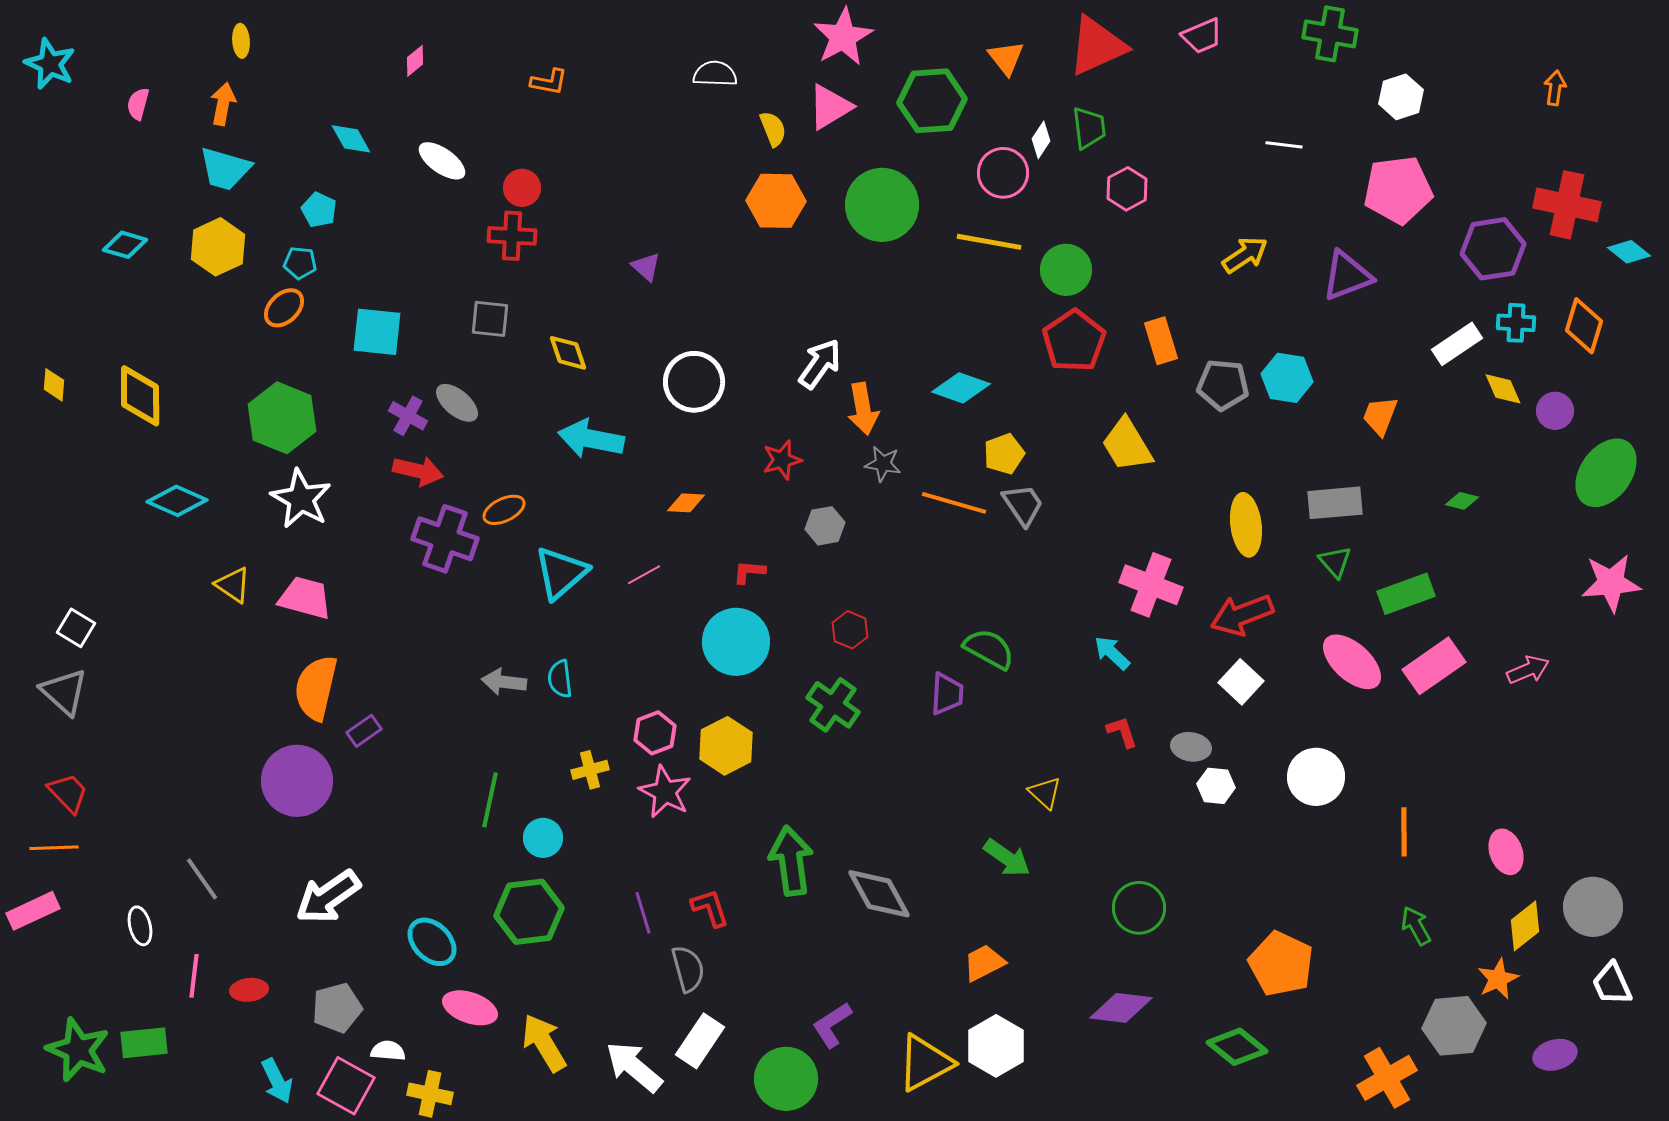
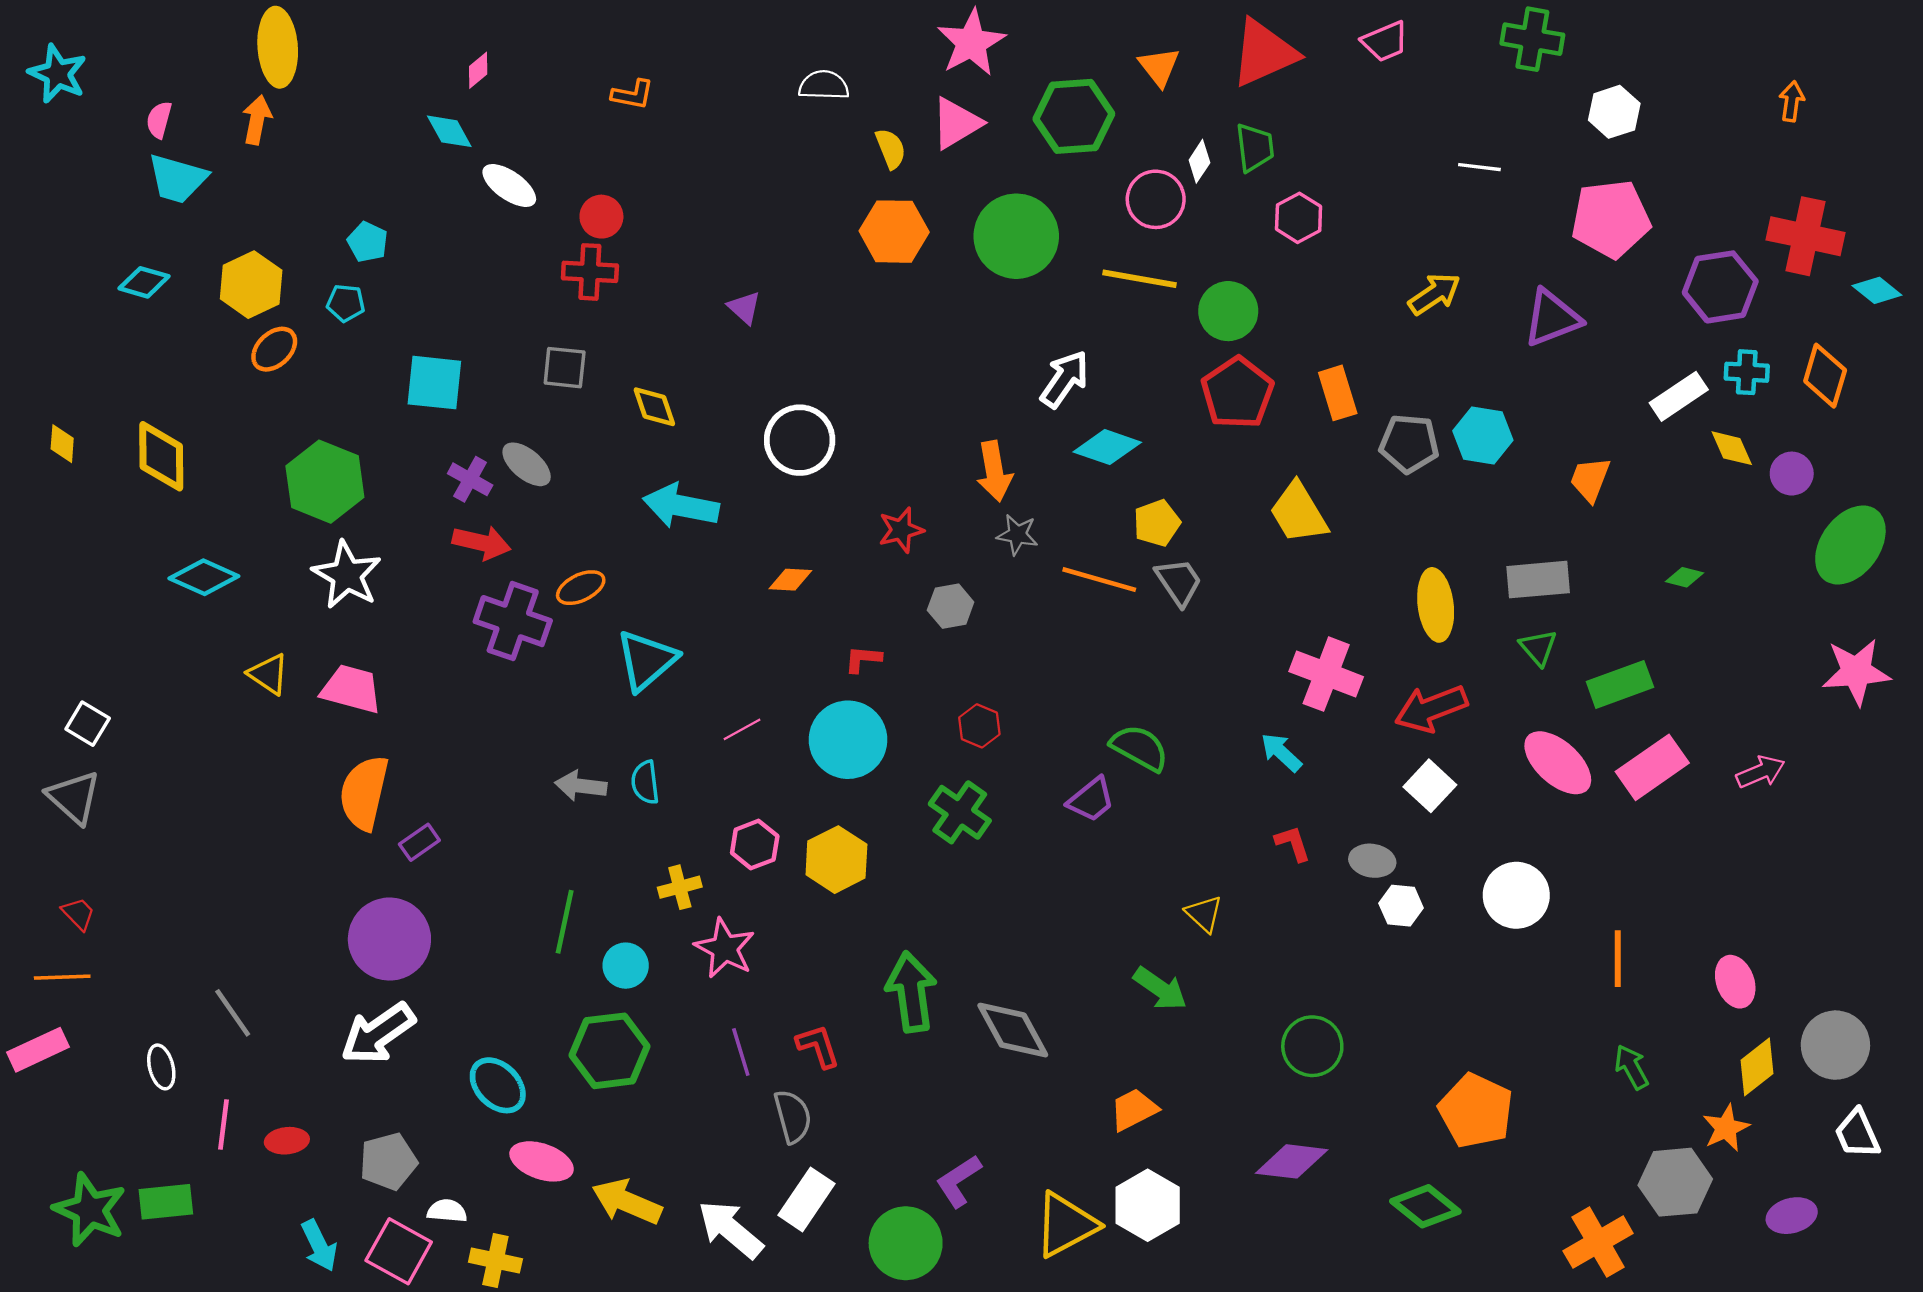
yellow ellipse: (241, 41) -> (278, 47), size x2.0
cyan diamond: (351, 139) -> (449, 131), moved
cyan trapezoid: (225, 169) -> (177, 179), moved
orange ellipse: (284, 308) -> (274, 349), moved
white arrow: (820, 364) -> (1065, 379), moved
pink line: (644, 575) -> (742, 729), moved
purple trapezoid: (947, 694) -> (1091, 800), turned 48
purple circle: (297, 781) -> (389, 939), moved
pink star: (665, 792) -> (725, 948), moved
red trapezoid: (68, 793) -> (78, 914), size x0.7
yellow arrow: (544, 1043) -> (627, 1202), turned -36

